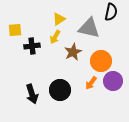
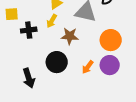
brown star: (73, 52) -> (70, 36), turned 30
orange circle: (101, 61) -> (111, 40), moved
black circle: (60, 90) -> (57, 62), moved

